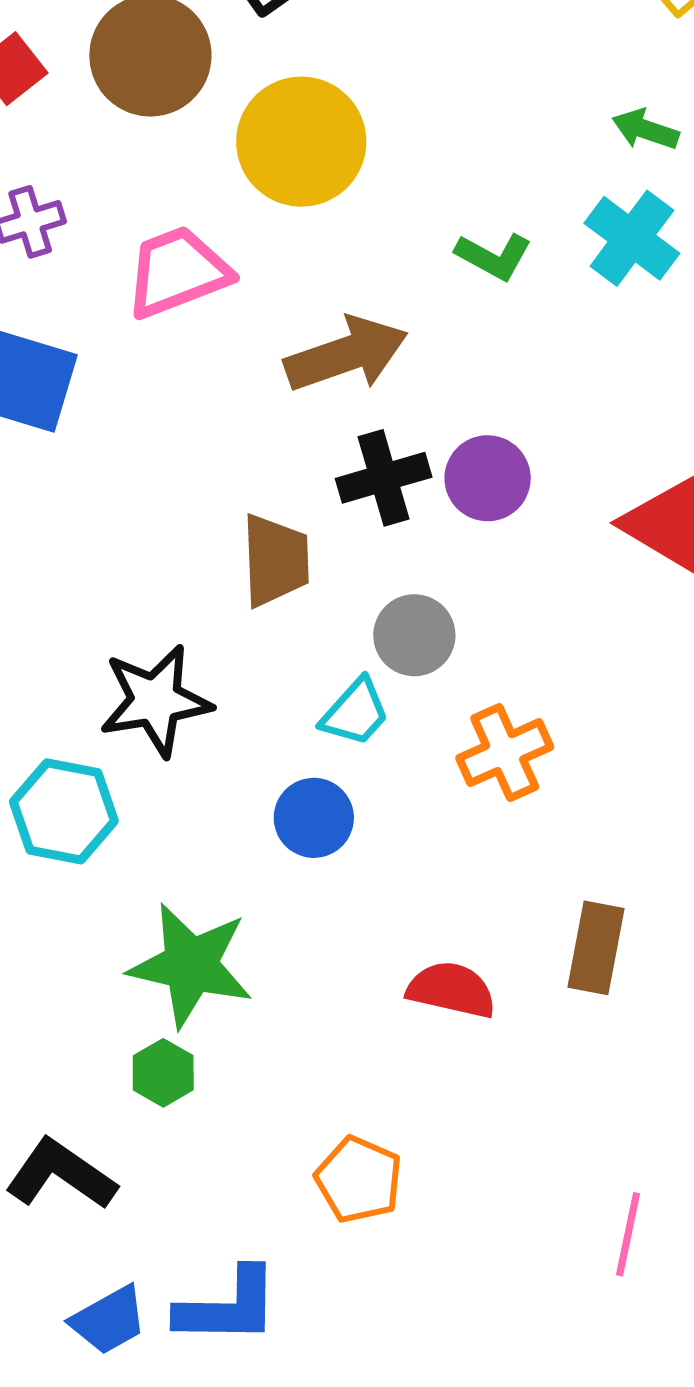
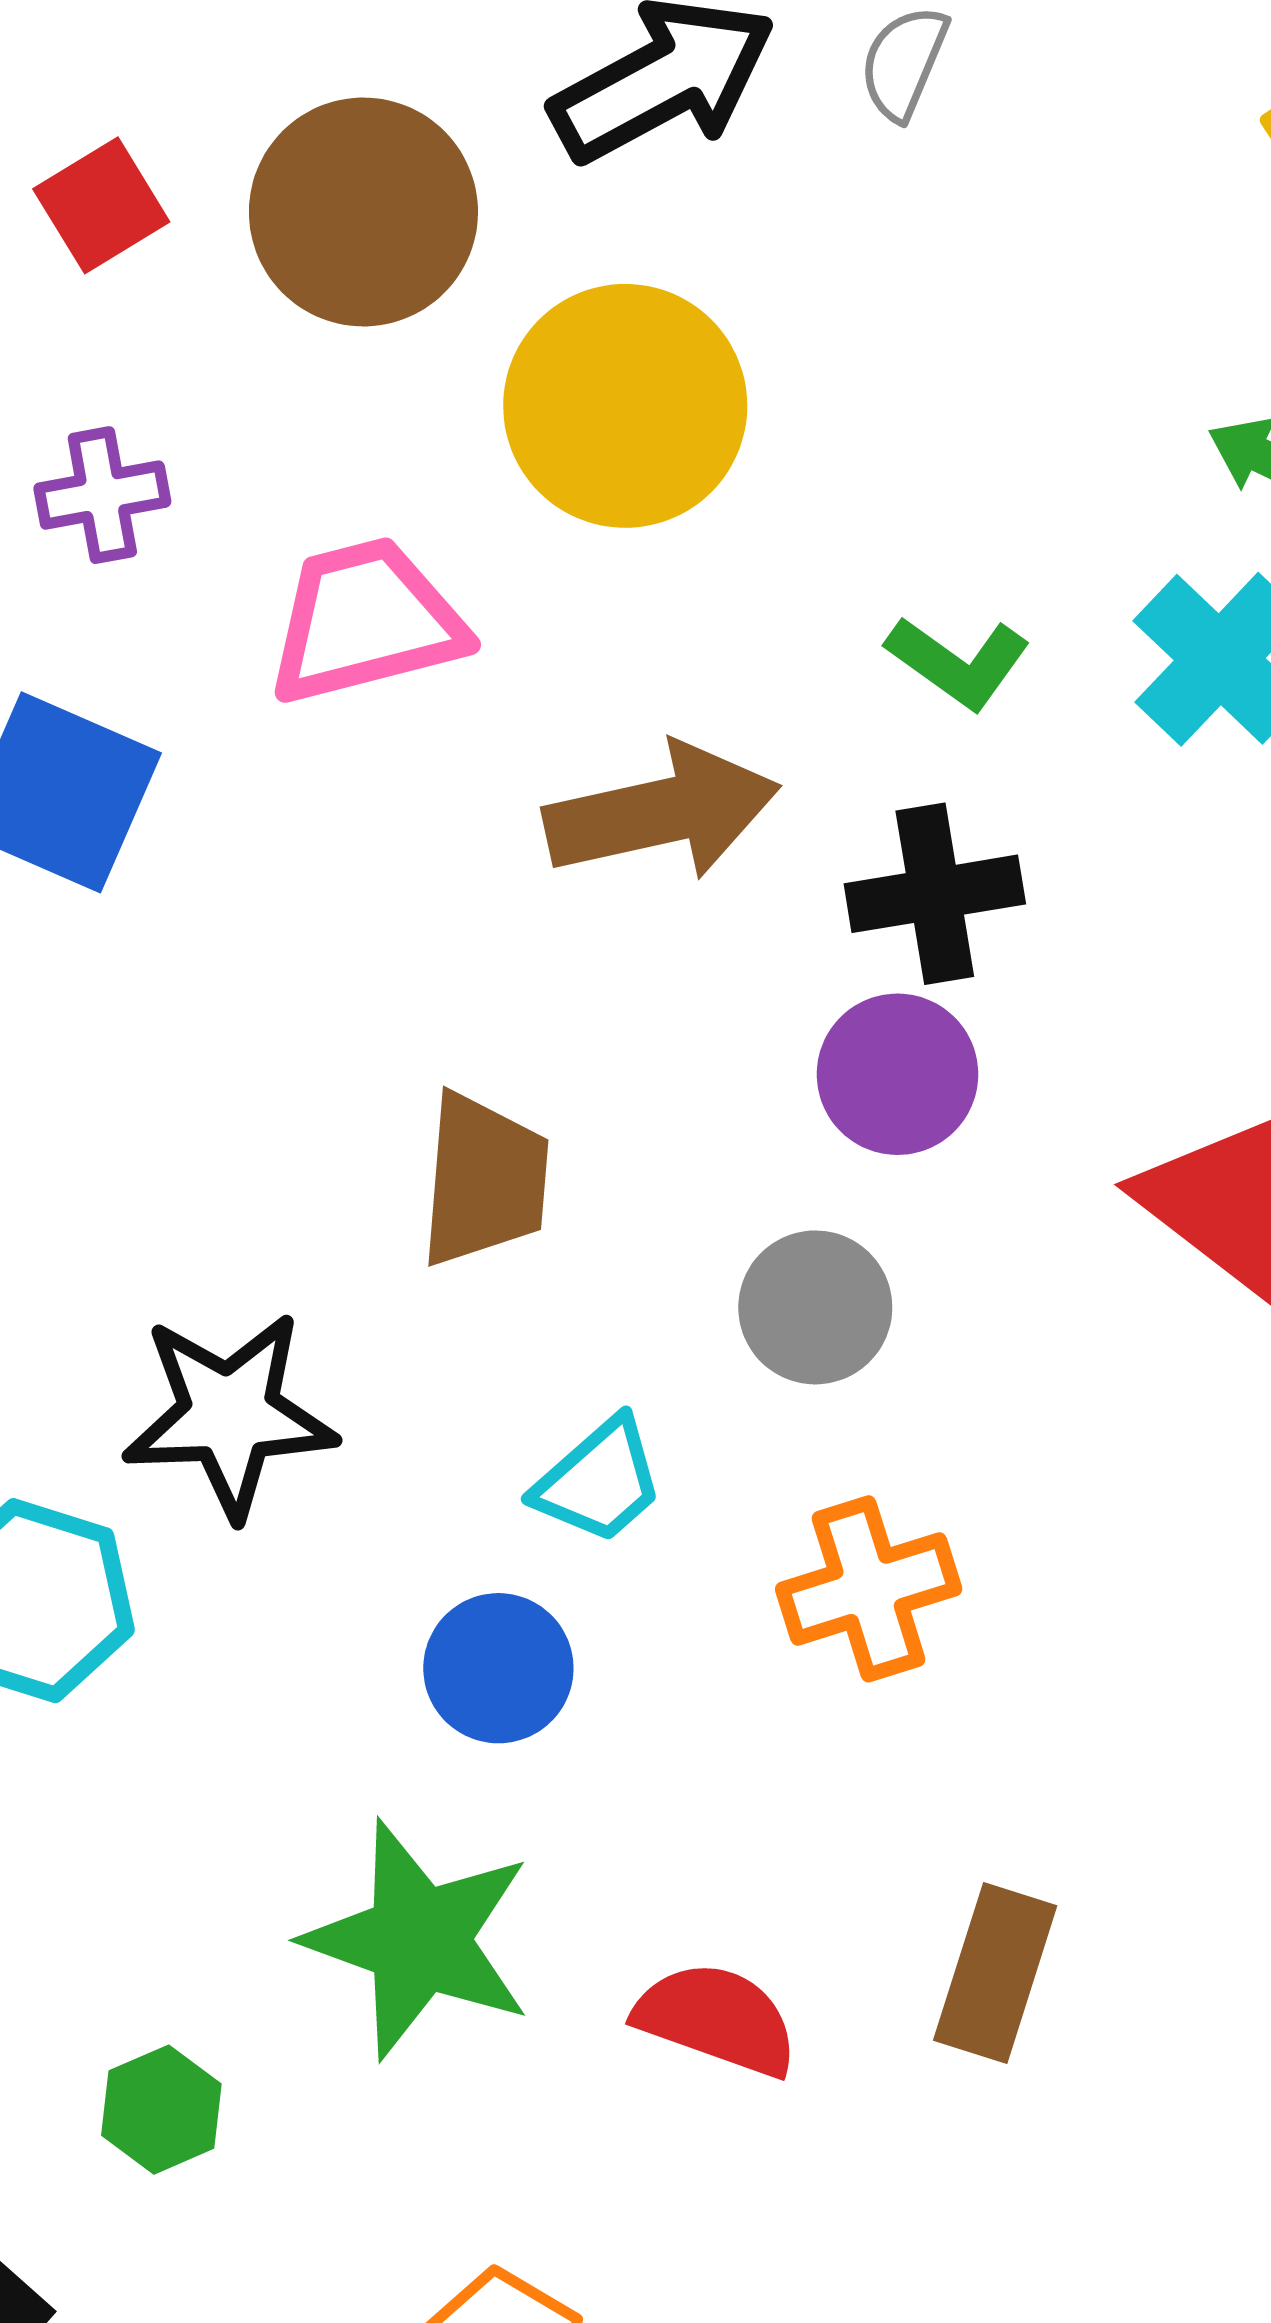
black cross: (384, 478) -> (935, 894), moved
gray circle: (414, 635) -> (815, 1307), moved
green star: (191, 965) -> (419, 1940), moved

